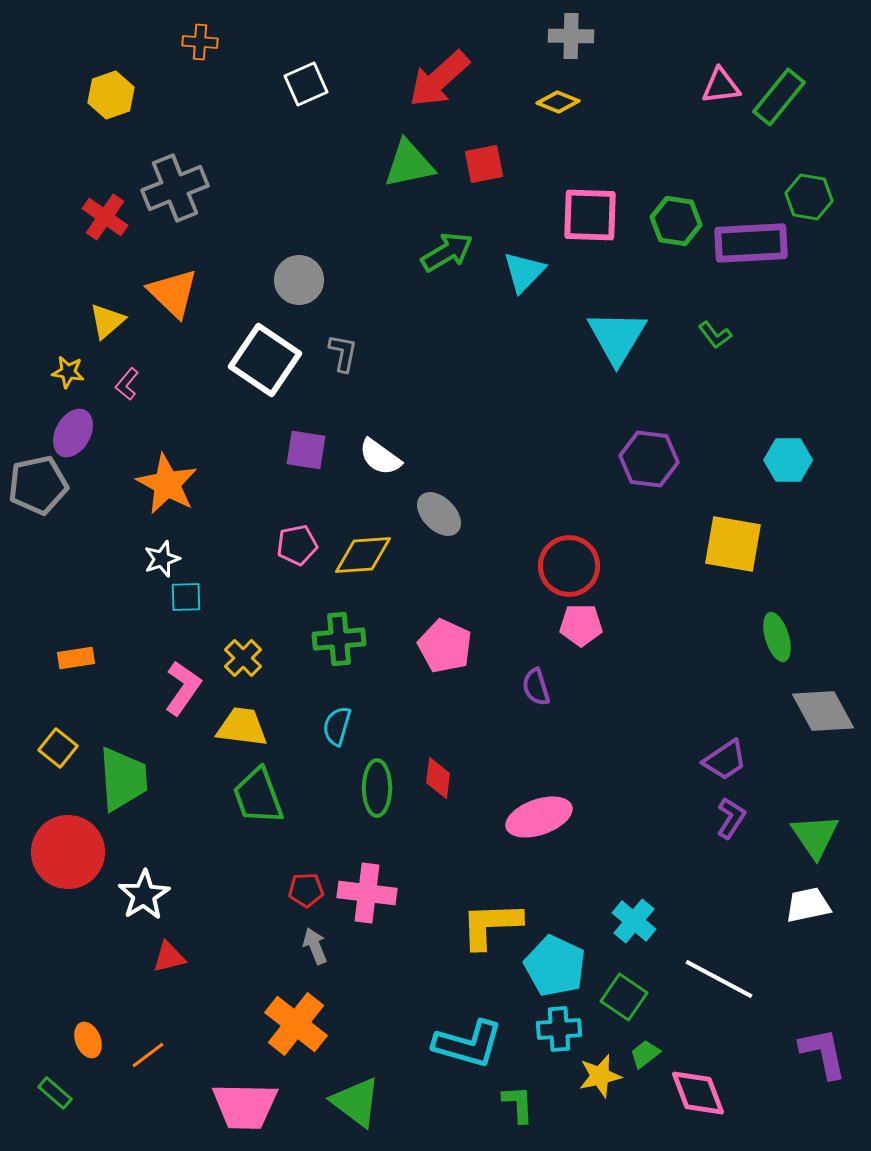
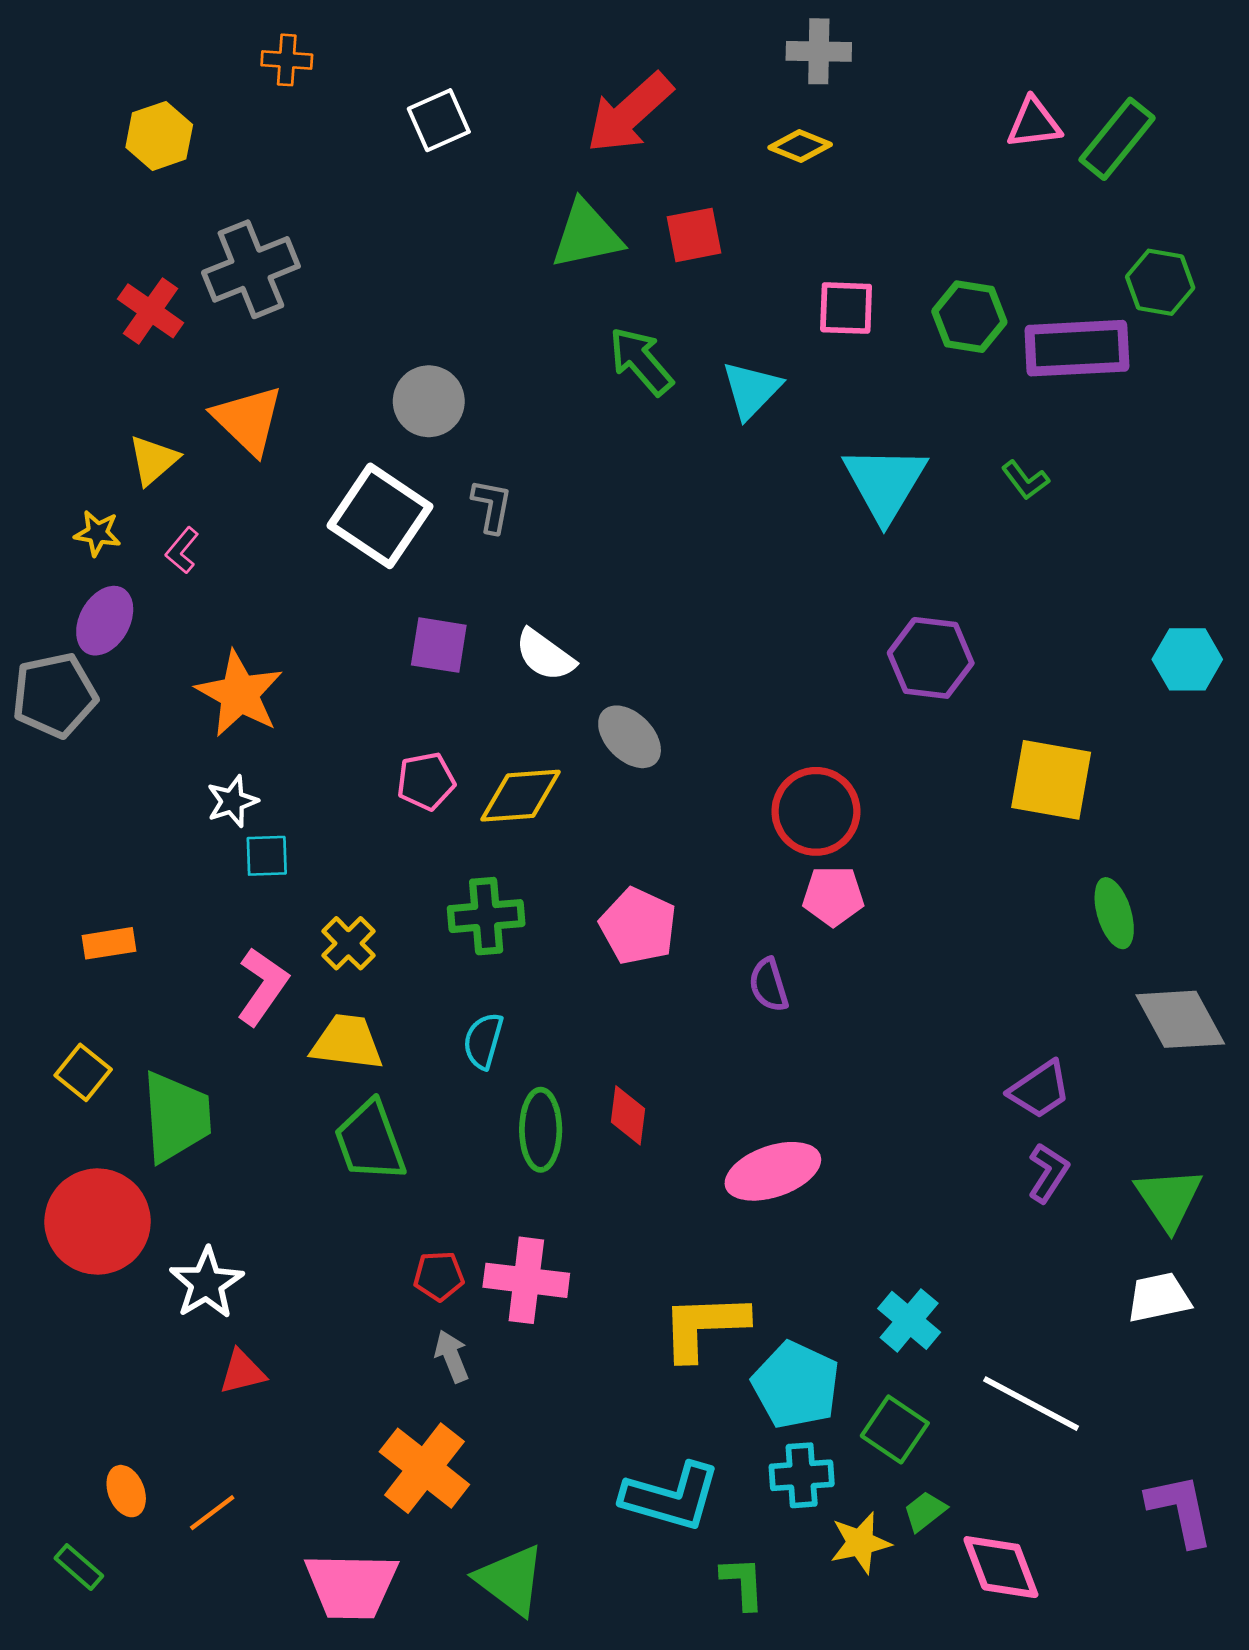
pink square: (590, 215) -> (846, 308), size x0.7
green arrow: (447, 252) -> (641, 361), turned -100
cyan hexagon: (788, 460) -> (1187, 659), moved

